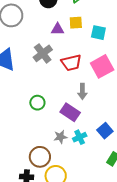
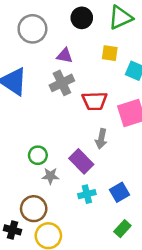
purple triangle: (58, 29) -> (65, 56), moved
green circle: (37, 103) -> (38, 155), moved
gray star: (60, 137) -> (50, 176), moved

